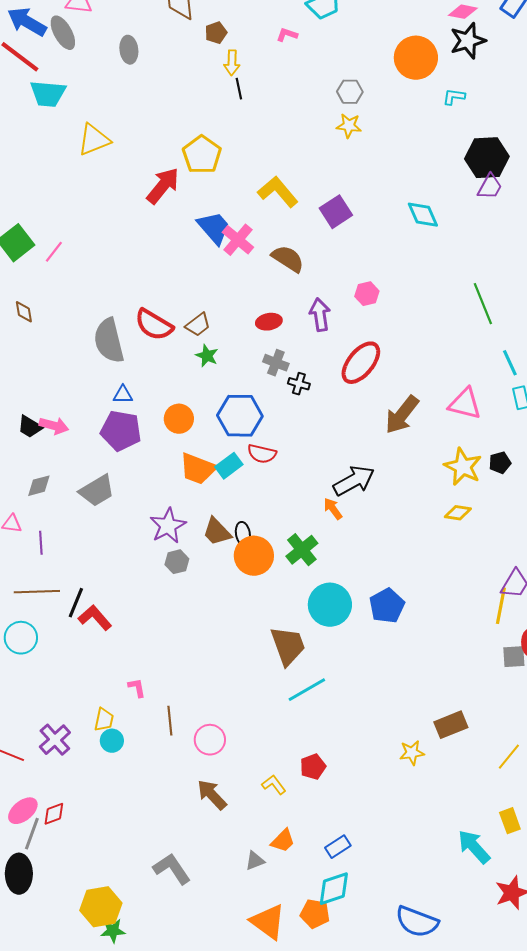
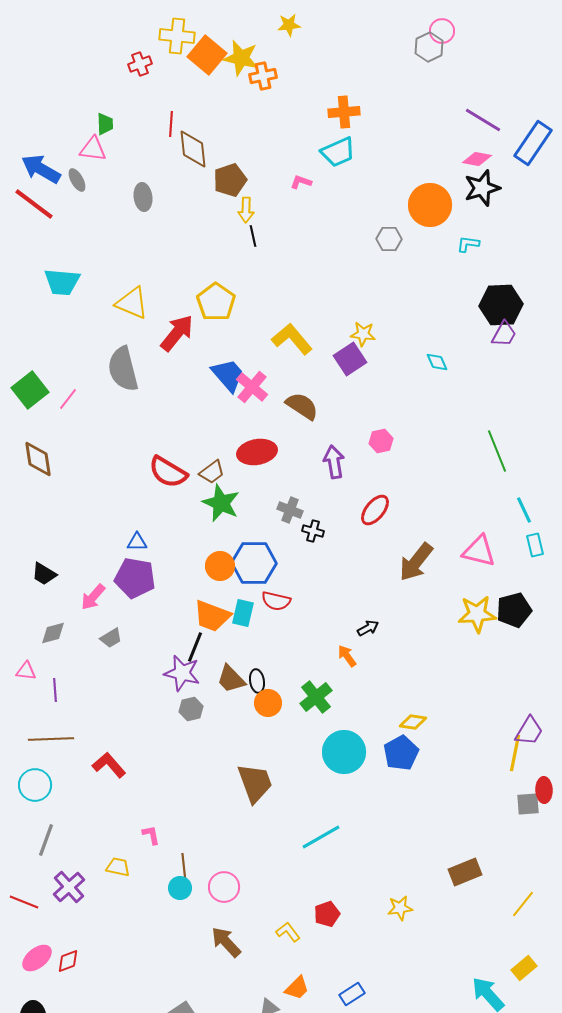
gray ellipse: (63, 33) -> (77, 180), size x0.7
brown pentagon: (216, 33) -> (230, 180), size x1.5
gray hexagon: (350, 92) -> (389, 239), moved
cyan trapezoid: (48, 94) -> (62, 282), moved
yellow star: (349, 126) -> (363, 334), moved
yellow triangle: (94, 140) -> (132, 303), moved, turned 45
cyan diamond: (423, 215) -> (437, 362), size x0.7
brown diamond: (24, 312) -> (38, 459), size x1.6
red ellipse: (269, 322) -> (257, 452), moved, size x1.5
gray semicircle: (109, 341) -> (123, 369), moved
green star: (207, 356) -> (221, 503), size x1.6
red ellipse: (361, 363) -> (375, 510), size x0.7
orange circle: (179, 419) -> (220, 566), moved
pink arrow: (54, 426) -> (93, 597), moved, turned 116
black pentagon: (500, 463) -> (514, 610), size x1.6
cyan rectangle: (229, 466) -> (243, 613), turned -40
yellow star: (463, 467) -> (477, 614), turned -30
black arrow: (354, 481) -> (368, 628), size x0.5
gray trapezoid: (97, 491) -> (111, 638), size x0.6
yellow diamond: (458, 513) -> (413, 722), moved
purple star: (168, 526) -> (182, 673), turned -30
orange circle: (254, 556) -> (268, 703), size x0.7
black line: (76, 603) -> (195, 647), moved
brown trapezoid: (288, 646) -> (255, 783), moved
yellow trapezoid: (104, 720) -> (118, 867), turned -90
cyan circle: (112, 741) -> (180, 888), moved
yellow star: (412, 753) -> (400, 908), moved
yellow rectangle: (510, 821) -> (524, 968), turned 70
gray line: (32, 834) -> (46, 840), moved

